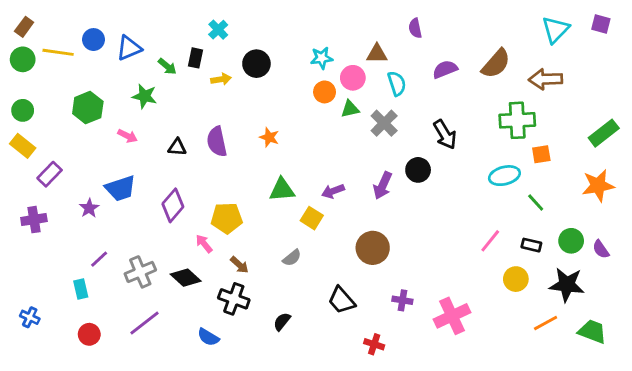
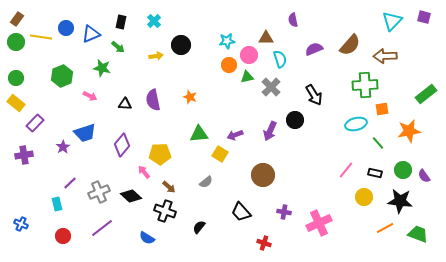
black rectangle: (196, 58) -> (121, 22), moved
orange star: (598, 186) -> (409, 131), moved

